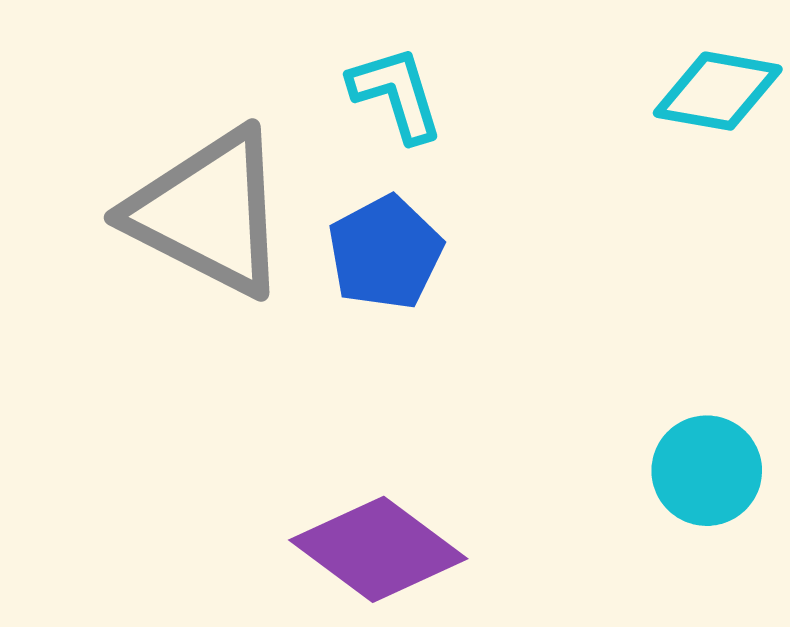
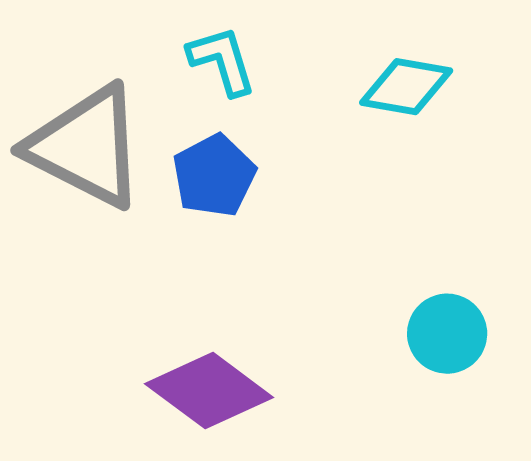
cyan diamond: (718, 91) -> (406, 87), moved

